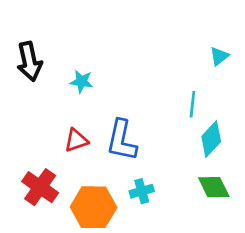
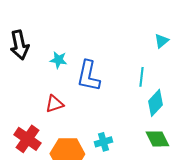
blue L-shape: (122, 140) -> (88, 76), moved

